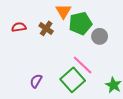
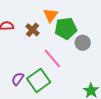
pink line: (83, 65) -> (52, 58), moved
green square: (73, 80) -> (39, 80), moved

